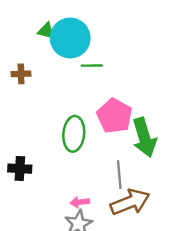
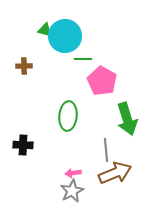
pink pentagon: (114, 116) -> (102, 81), moved

